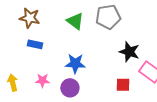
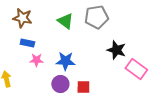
pink star: (42, 80) -> (36, 60), moved
red square: (123, 85) -> (83, 87), moved

